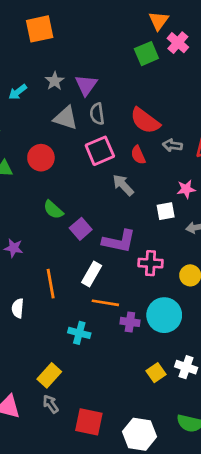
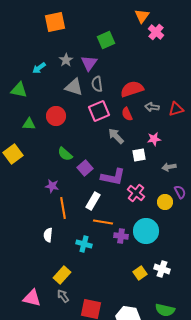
green square: (146, 54) -> (106, 40), moved
red semicircle: (145, 121) -> (132, 89), turned 125
pink star: (186, 189) -> (154, 139), moved
white square: (166, 211) -> (139, 155), moved
purple star: (14, 248) -> (52, 186), moved
pink cross: (150, 263) -> (136, 193), turned 36
white semicircle: (18, 308) -> (48, 235), moved

